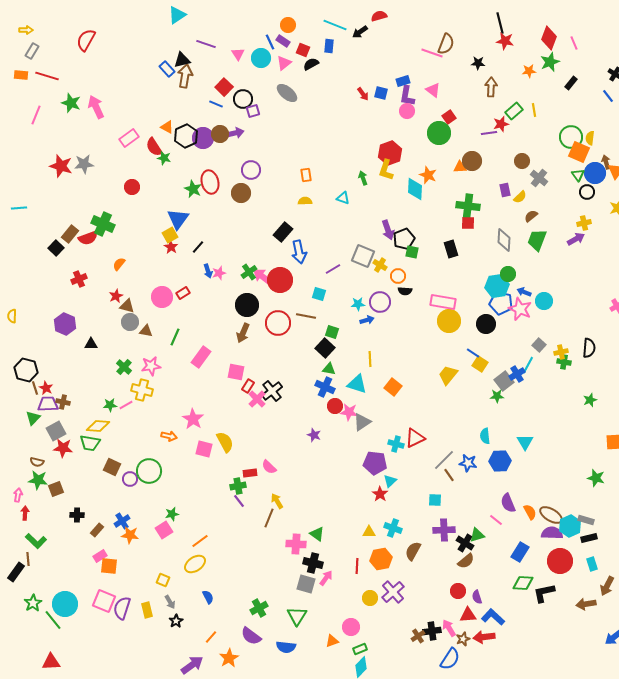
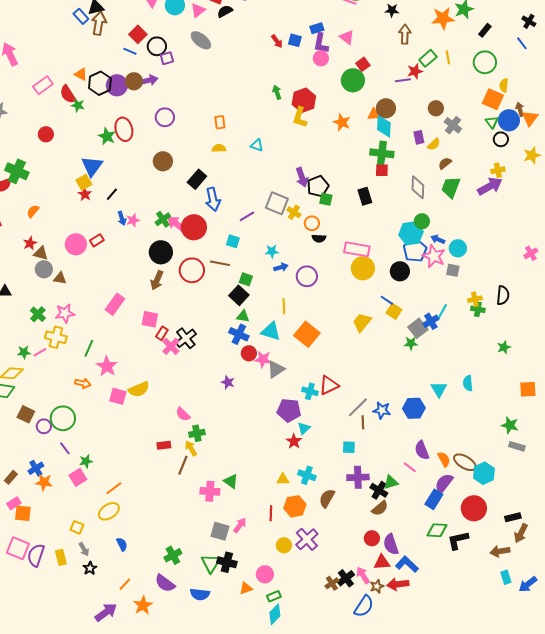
orange star: (529, 71) -> (443, 18), size x1.6
green circle: (571, 137) -> (485, 62), moved
green arrow: (363, 178) -> (277, 92), moved
cyan diamond: (415, 189) -> (384, 126), moved
brown circle: (241, 193) -> (163, 161), moved
purple arrow: (576, 239) -> (490, 186), size x1.4
purple circle: (380, 302) -> (307, 276), moved
blue pentagon: (501, 303) -> (415, 250), turned 30
green line: (175, 337) -> (89, 348), moved
gray square: (539, 345) -> (453, 270), moved, turned -32
orange square: (393, 387) -> (307, 334), size x1.4
cyan semicircle: (485, 436) -> (468, 383), moved
yellow semicircle: (225, 442) -> (139, 389), turned 95
red rectangle: (250, 473) -> (164, 445), moved
brown line: (449, 475) -> (363, 422), turned 32
green cross: (238, 486) -> (197, 433), moved
purple line: (239, 501) -> (65, 448), moved
gray rectangle: (586, 520) -> (517, 446), moved
purple semicircle: (552, 533) -> (444, 483), moved, turned -55
black rectangle: (589, 538) -> (513, 517), moved
black cross: (313, 563) -> (227, 562), moved
cyan rectangle: (592, 564) -> (506, 577), moved
purple semicircle: (477, 597) -> (391, 544), size x1.5
black cross: (432, 631) -> (346, 578), turned -30

